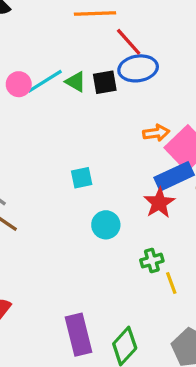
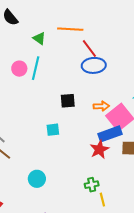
cyan line: (45, 81) -> (36, 68), turned -50
green triangle: (76, 82) -> (39, 38), moved
black square: (105, 82) -> (68, 101), moved
cyan circle: (106, 225) -> (37, 179), moved

